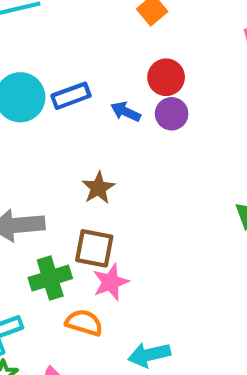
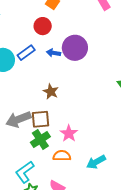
red circle: (166, 77) -> (43, 26), moved
purple circle: (172, 114) -> (75, 48), size x1.6
brown square: (94, 248) -> (41, 119), moved

